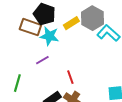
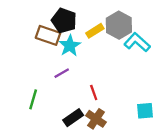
cyan star: (49, 36) -> (70, 46), turned 30

